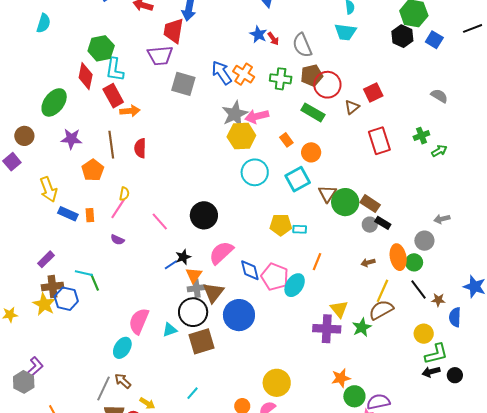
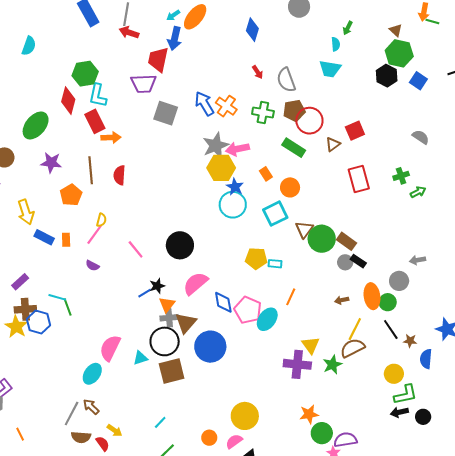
blue star: (258, 34) -> (235, 187), moved

